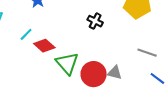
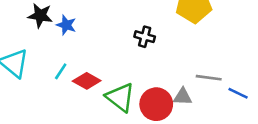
gray line: (147, 53) -> (209, 78), moved

